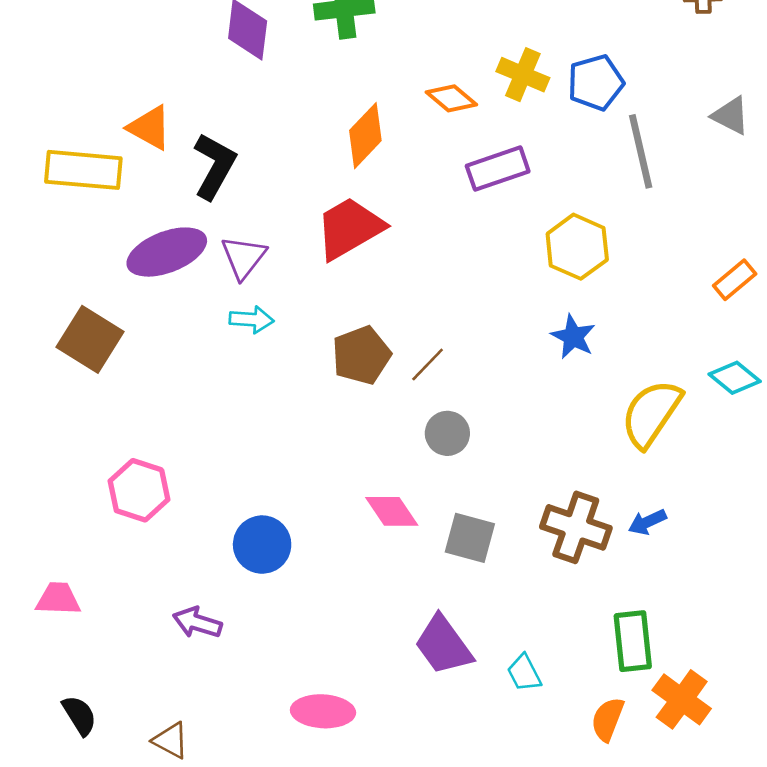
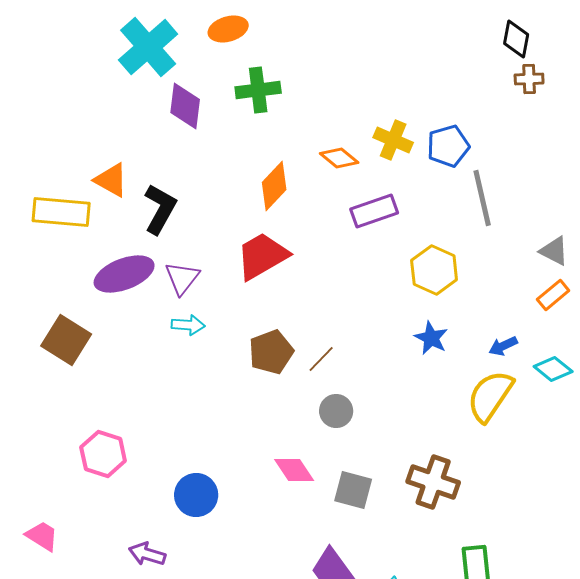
gray triangle: (731, 116) -> (554, 251), moved
blue arrow: (647, 522) -> (503, 346), moved
pink trapezoid: (58, 599) -> (42, 536), turned 30

